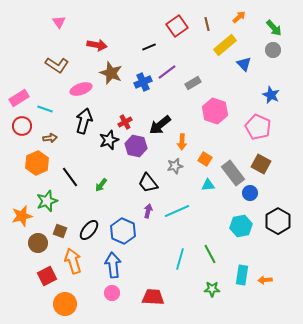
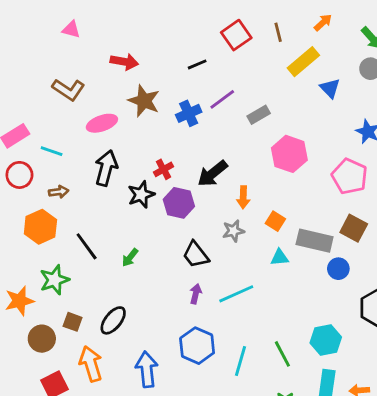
pink triangle: (59, 22) -> (71, 29), turned -40
gray rectangle: (233, 173) -> (315, 241), turned -40
cyan hexagon: (241, 226) -> (326, 340), moved
blue hexagon: (123, 231) -> (197, 346), moved

